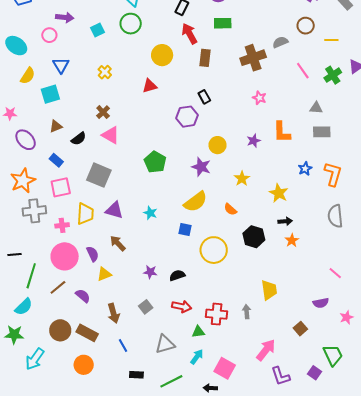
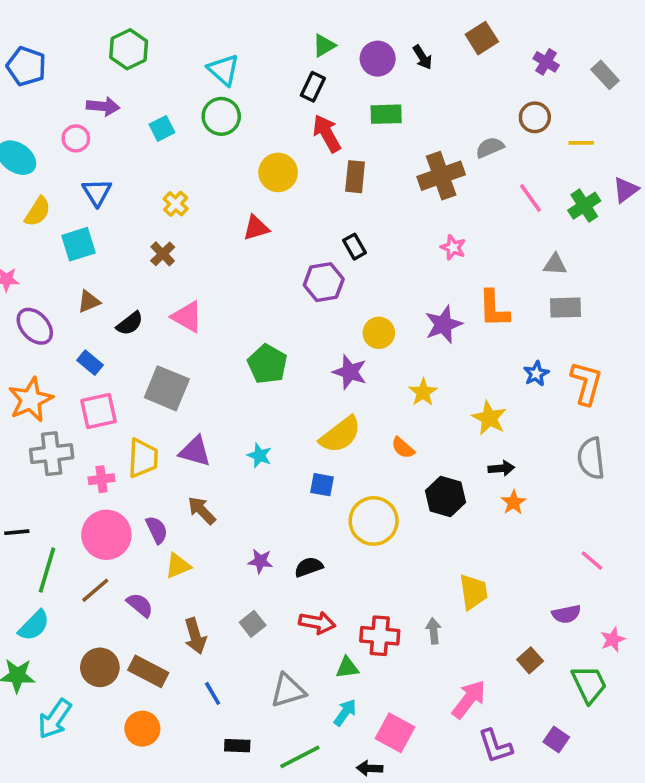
brown cross: (103, 112) -> (163, 254), moved
purple star: (254, 141) -> (443, 324), size x1.5
green trapezoid: (333, 355) -> (589, 684), moved

